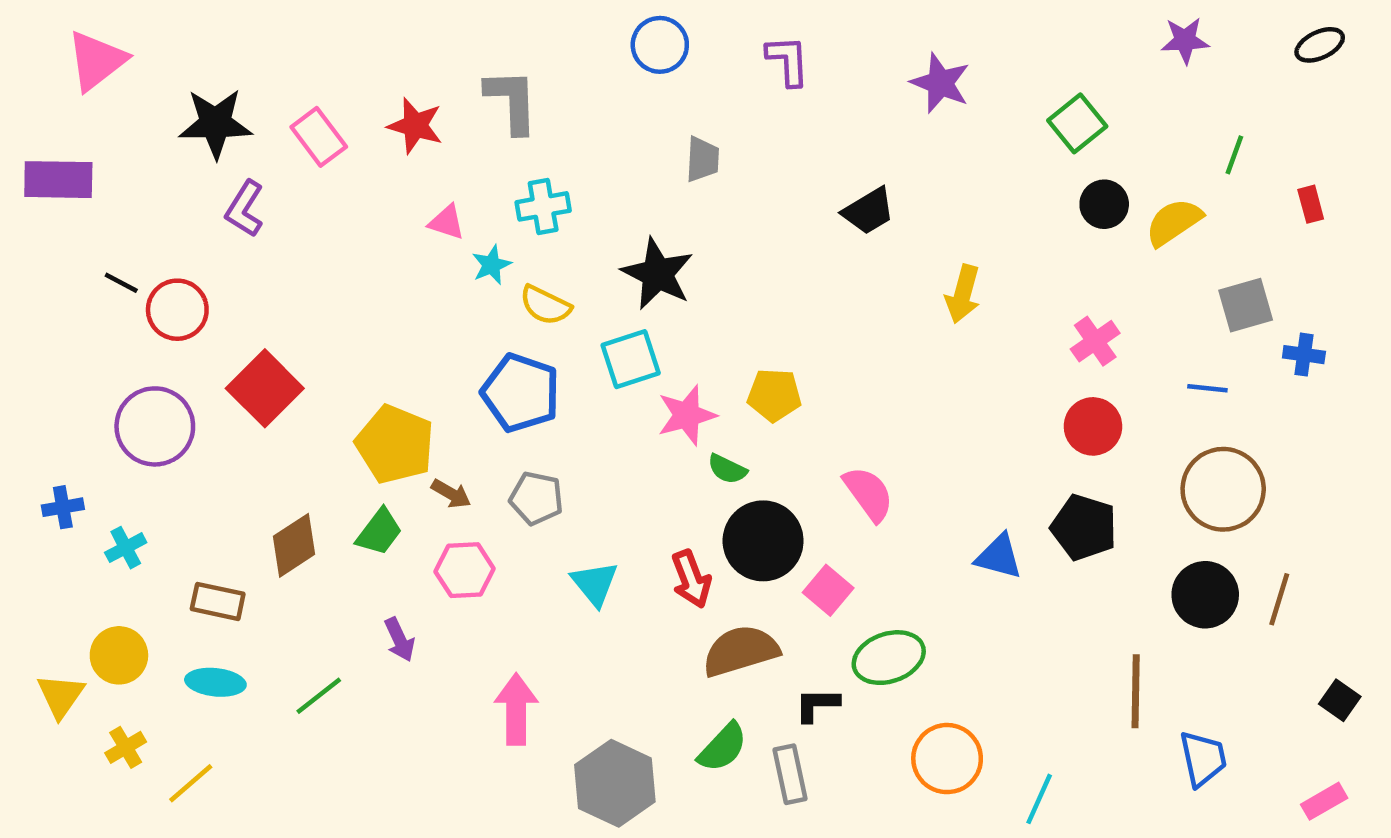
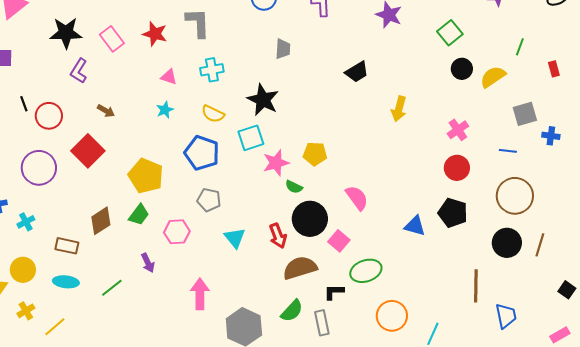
cyan star: (491, 265) -> (165, 110), moved
black line: (121, 283) -> (24, 104), turned 42
brown arrow: (451, 494) -> (106, 111), moved

